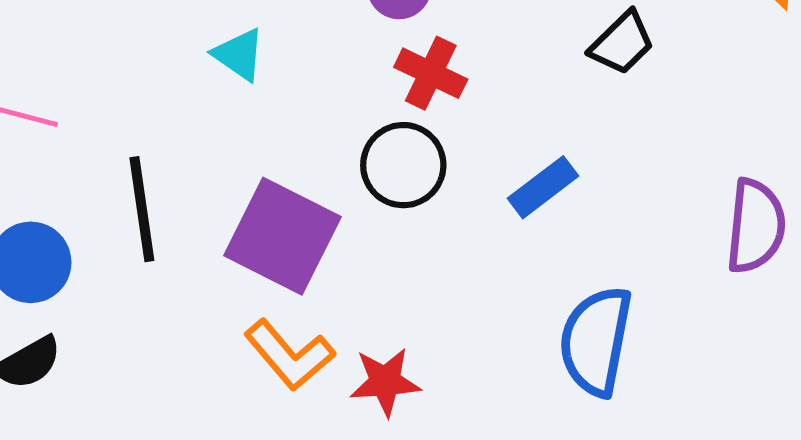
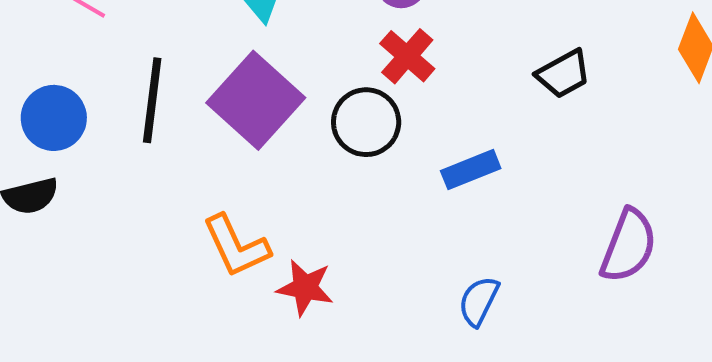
purple square: (282, 236) -> (256, 100), moved
blue semicircle: (596, 341) -> (479, 301), size x0.6

